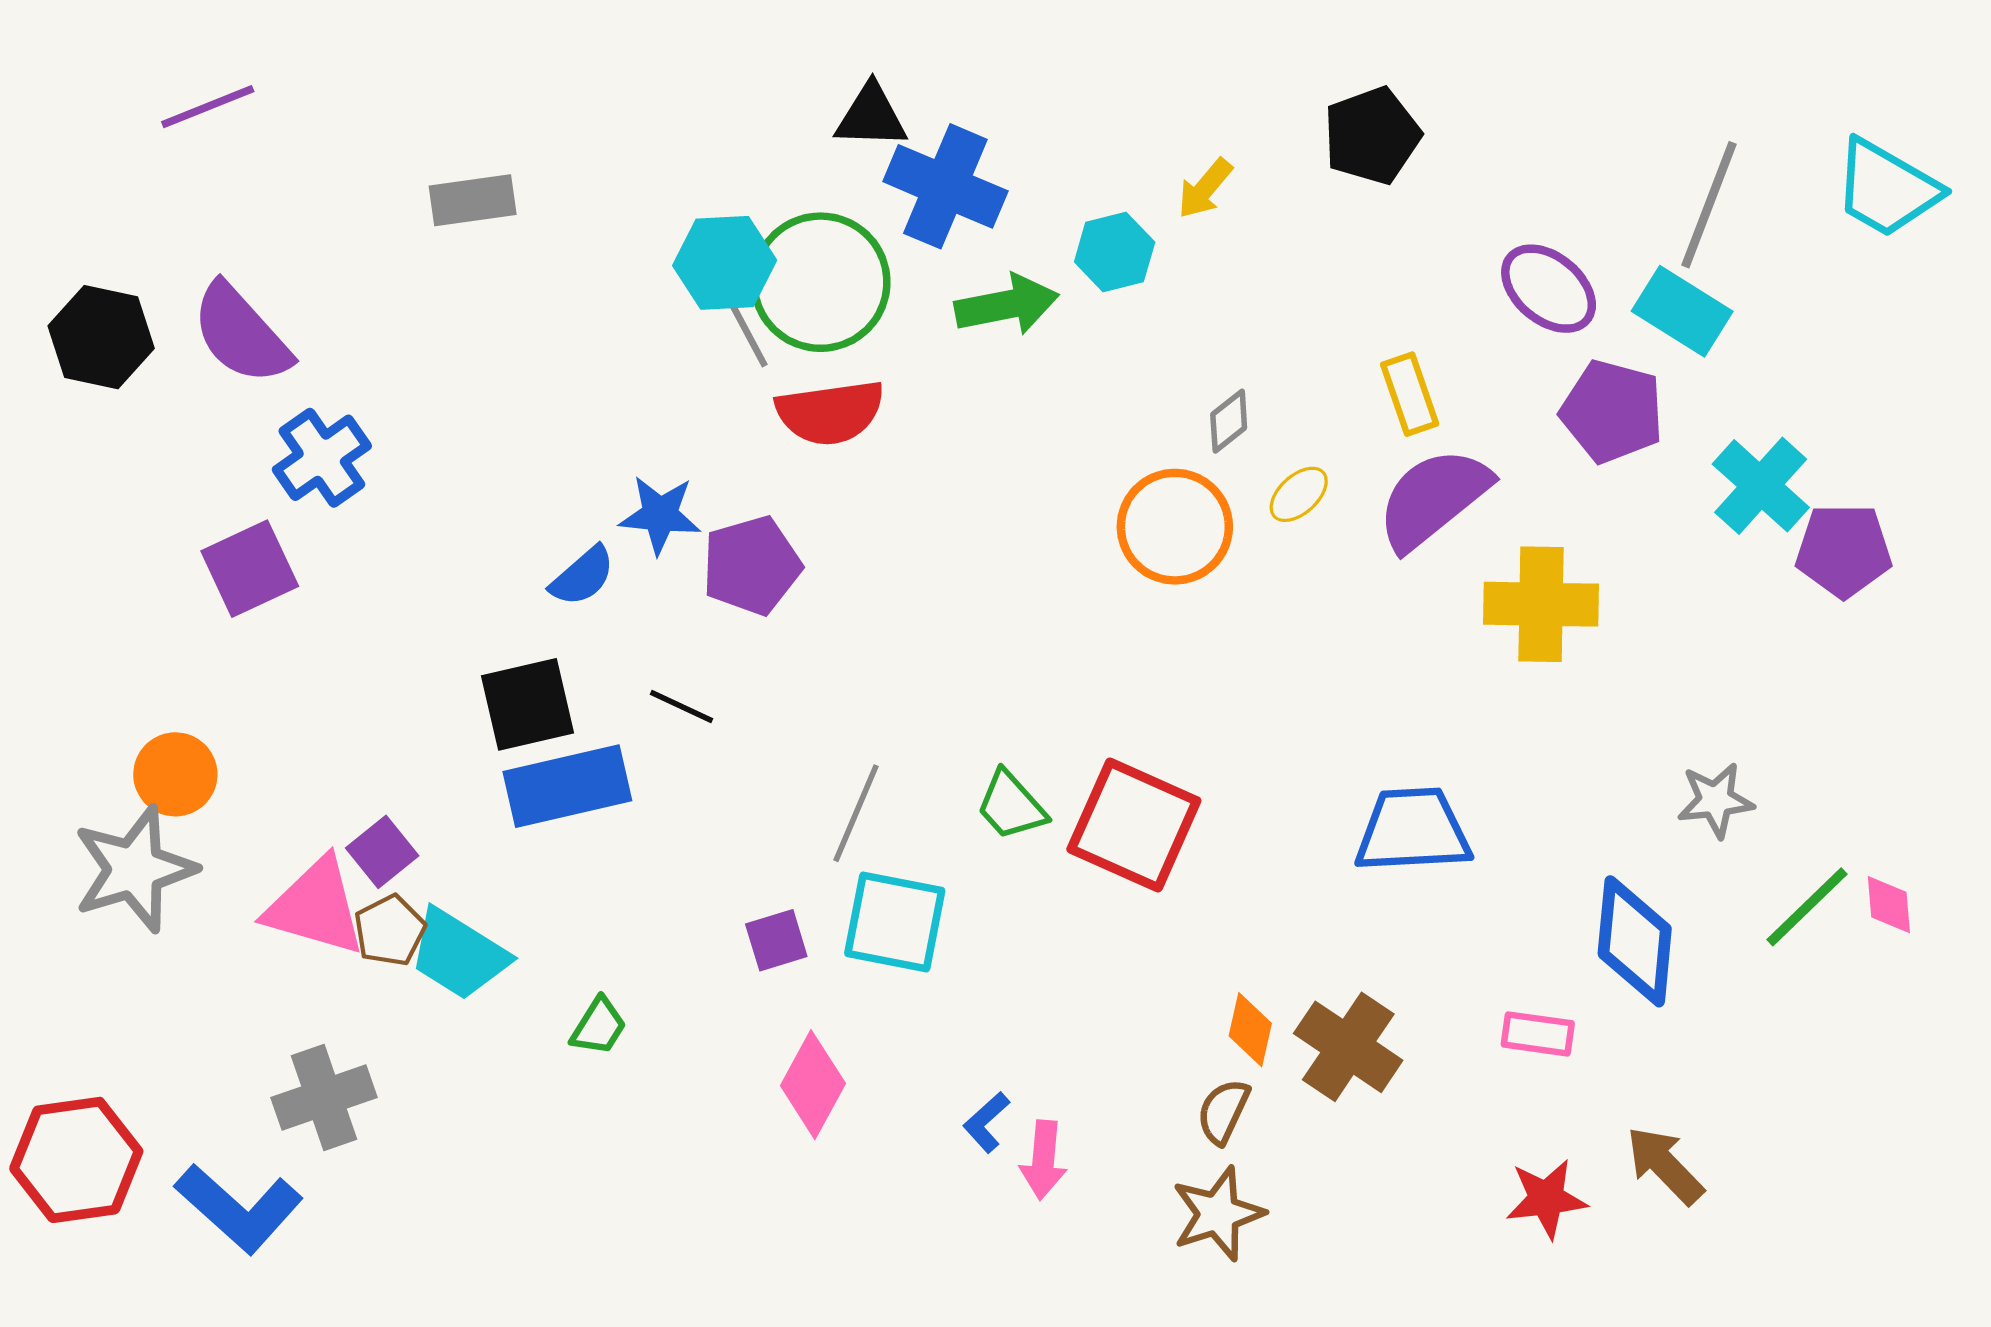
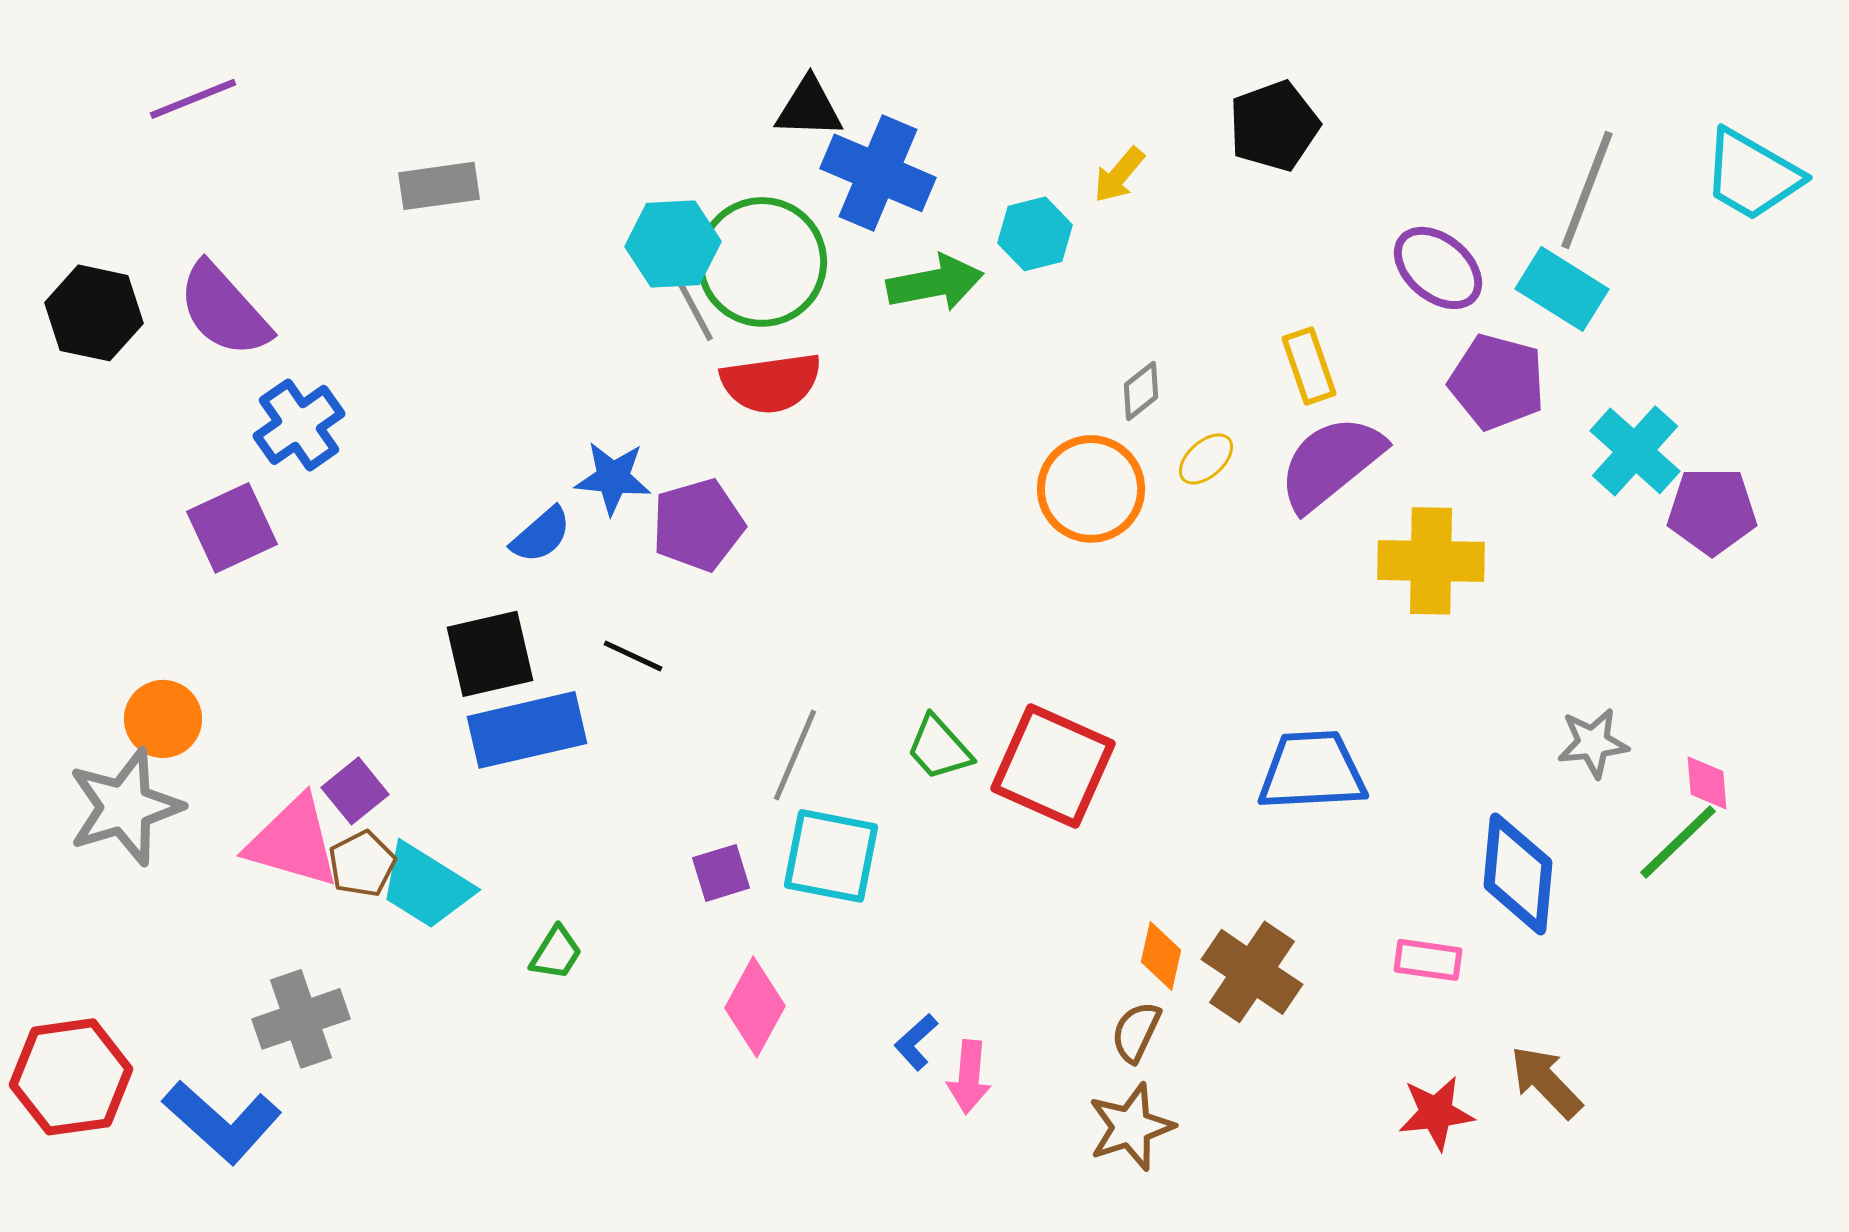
pink diamond: (1889, 905) -> (1707, 783), moved

